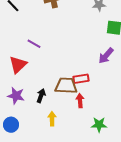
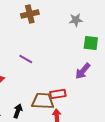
purple line: (34, 44) -> (26, 59), moved

